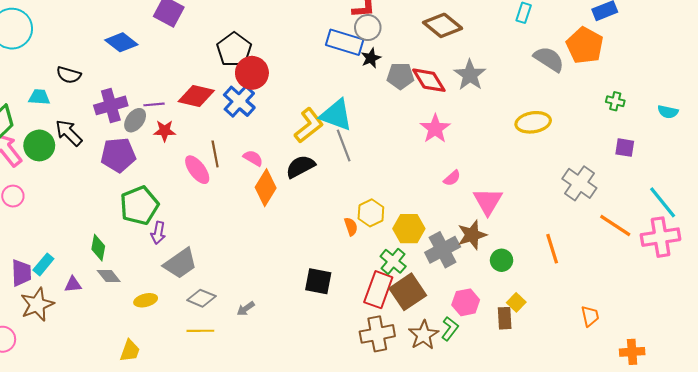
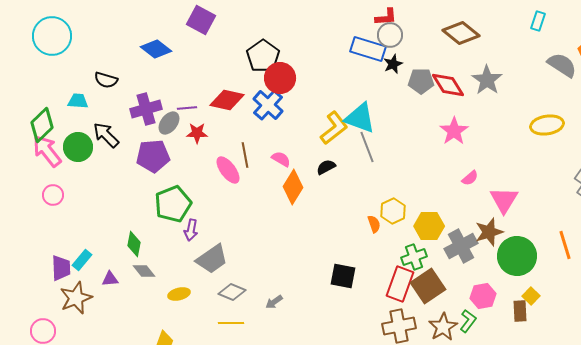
black semicircle: (300, 167) -> (326, 167), size x0.7
green circle: (502, 260) -> (517, 256), size x1.8
green cross: (393, 261) -> (414, 257), turned 30

